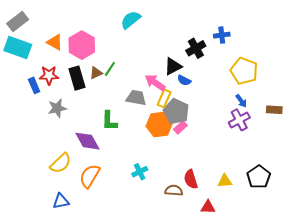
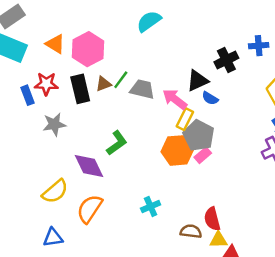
gray trapezoid: (136, 98) -> (142, 89), moved
green L-shape: (109, 121) -> (117, 143), turned -130
yellow triangle: (225, 181) -> (219, 240), moved

